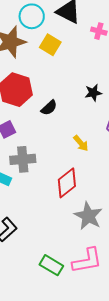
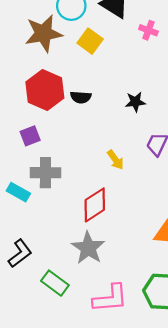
black semicircle: (49, 108) -> (81, 97), moved, turned 42
gray star: (88, 216) -> (88, 248), moved
green rectangle: (51, 265) -> (55, 283), moved

